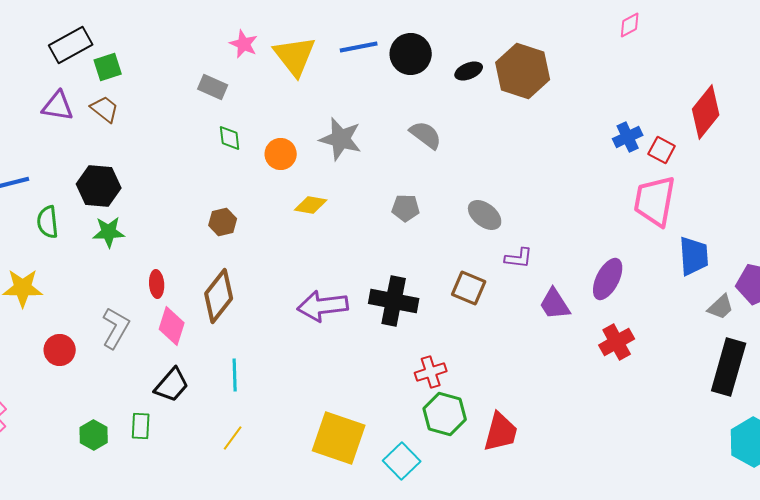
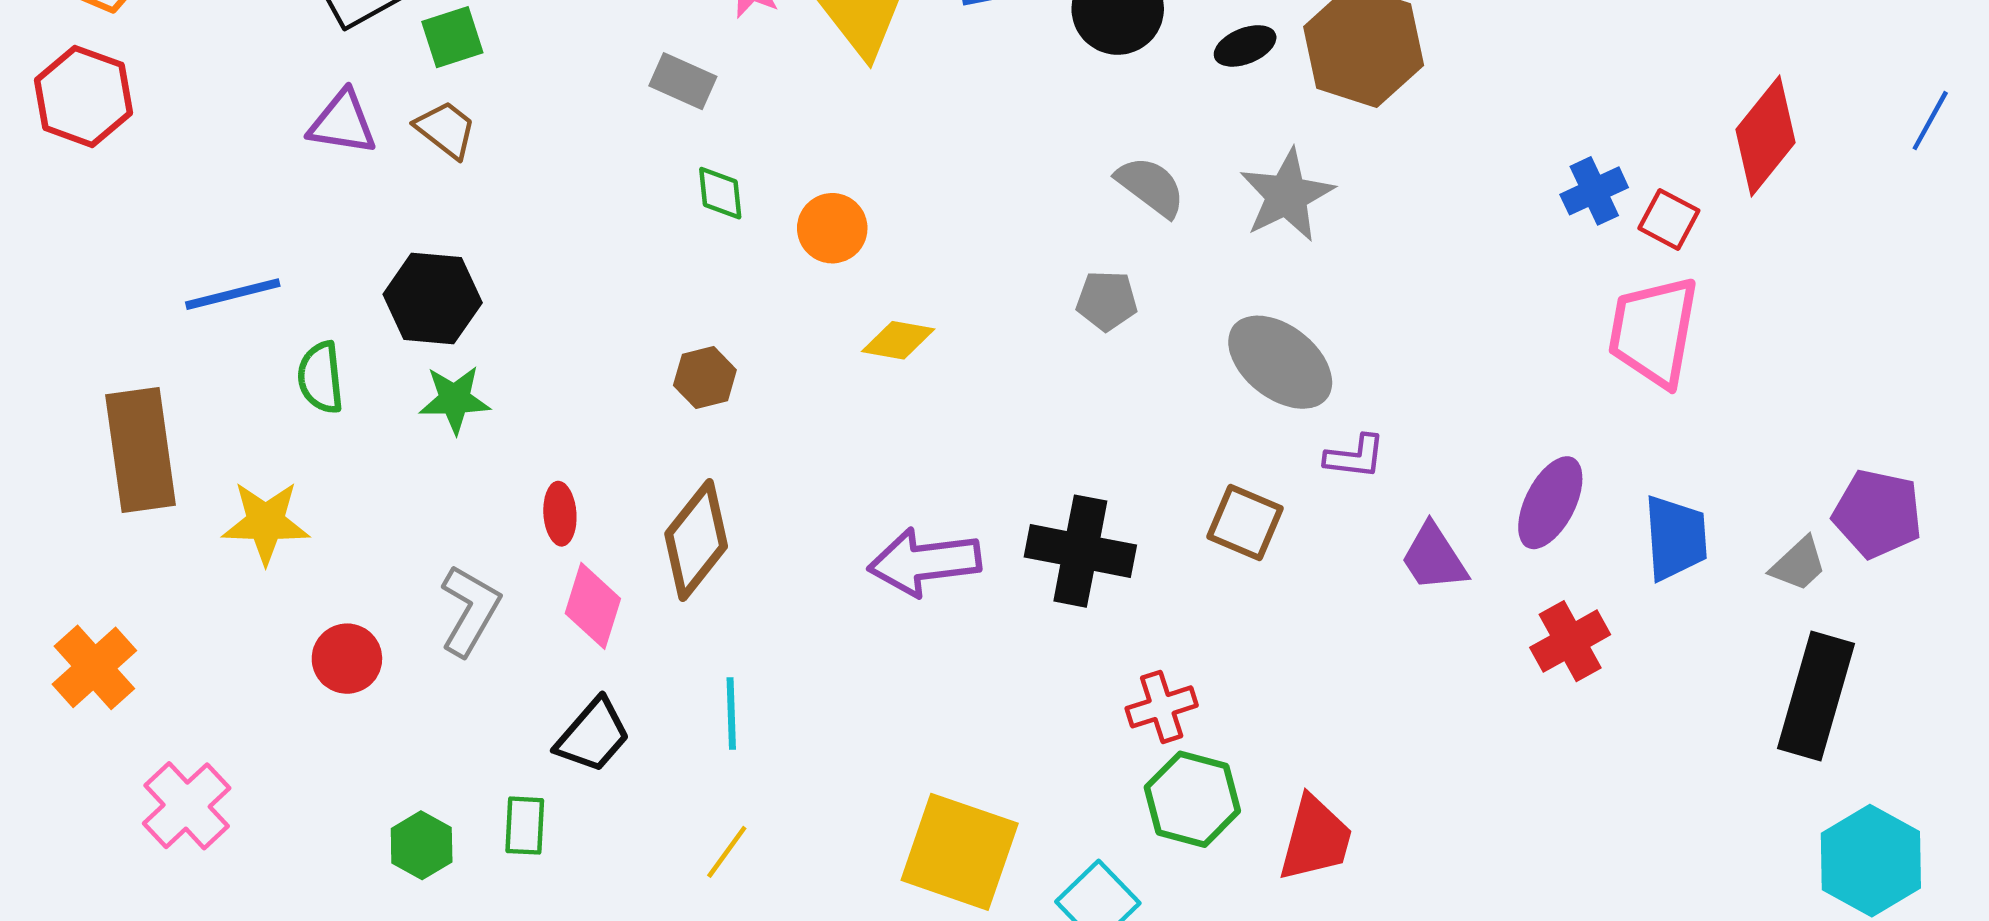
gray star: (341, 139) -> (1287, 195), moved, turned 30
gray pentagon: (406, 208) -> (1107, 301), moved
gray ellipse: (485, 215) -> (1280, 362), size x1.4
blue trapezoid: (694, 256) -> (1675, 538), moved

